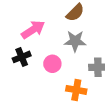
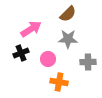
orange cross: (76, 90) -> (59, 82), moved

